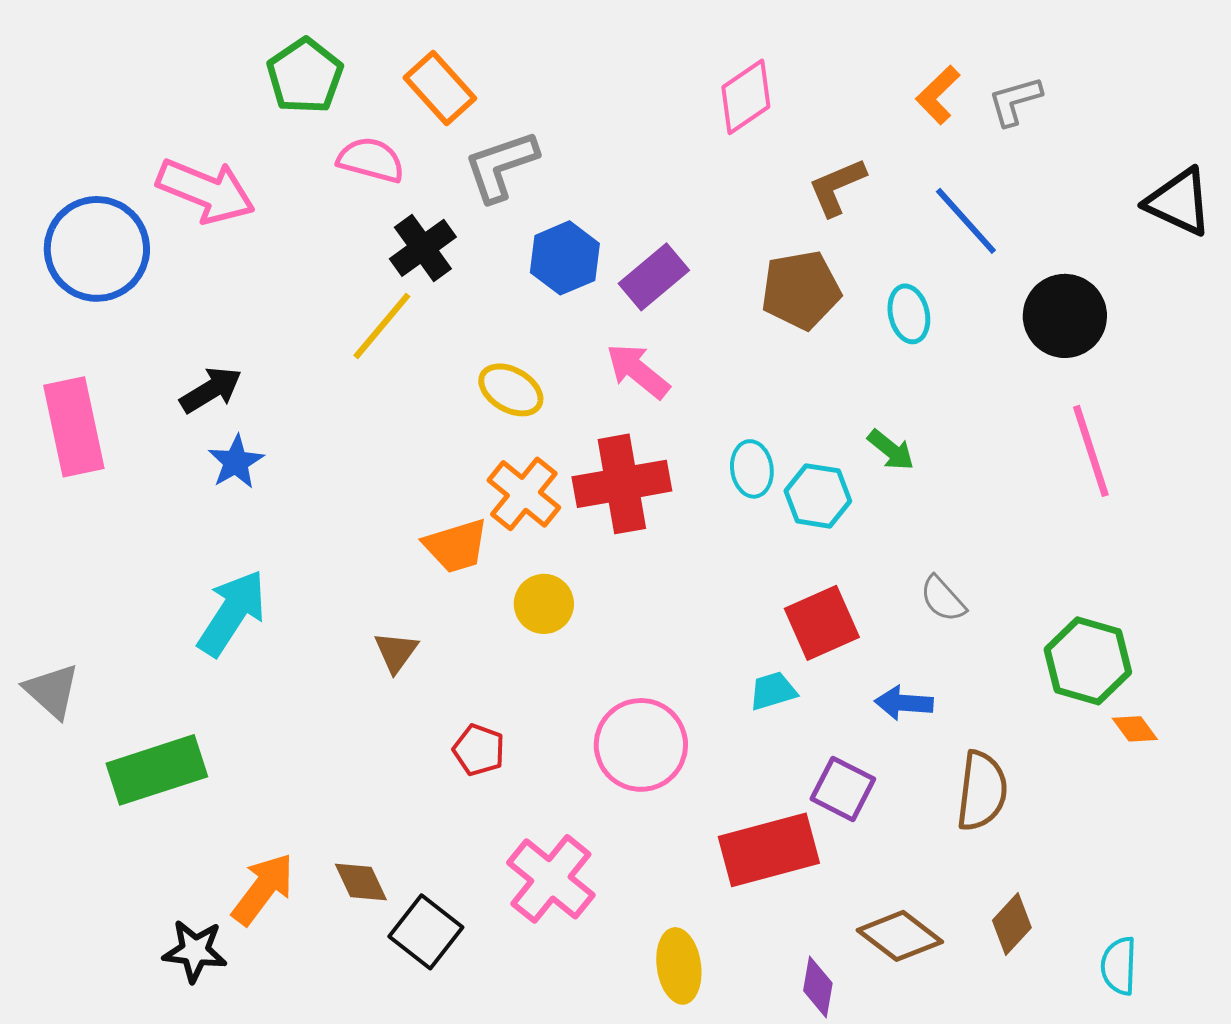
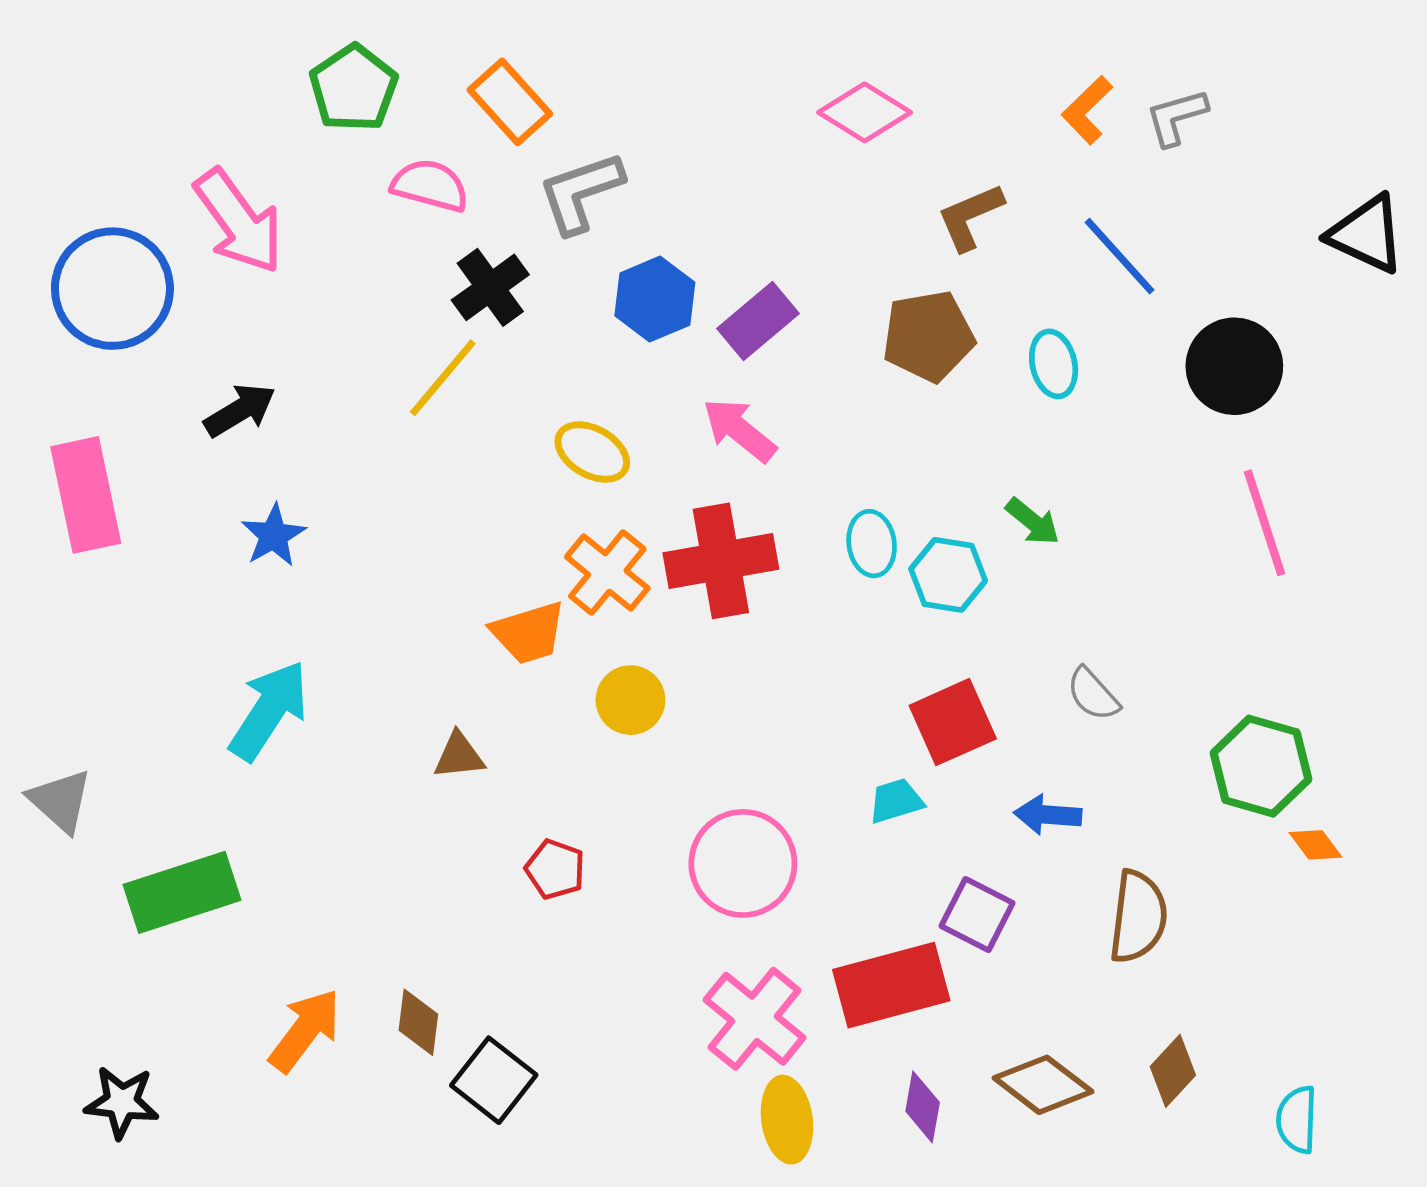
pink diamond: (746, 97) -> (865, 112), turned 66
pink arrow: (206, 191) -> (239, 221), turned 32
black arrow: (211, 390) -> (240, 410), moved
brown triangle: (396, 652) -> (459, 756), turned 48
pink cross: (551, 879) -> (755, 1019), moved
brown diamond: (361, 882) -> (418, 1022), turned 32
black star: (195, 951) -> (122, 1102), moved
purple diamond: (818, 987) -> (923, 1107), moved

